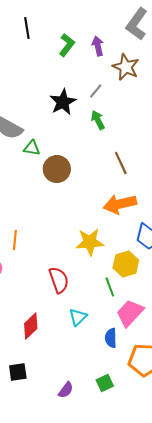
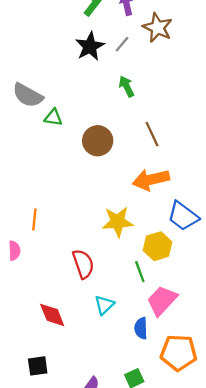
gray line: (96, 91) -> (122, 44), moved
black star: (63, 102) -> (90, 46), moved
brown circle: (57, 169) -> (98, 141), moved
red diamond: (31, 326) -> (52, 315), turned -68

